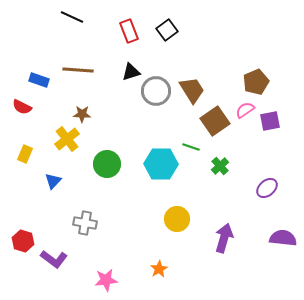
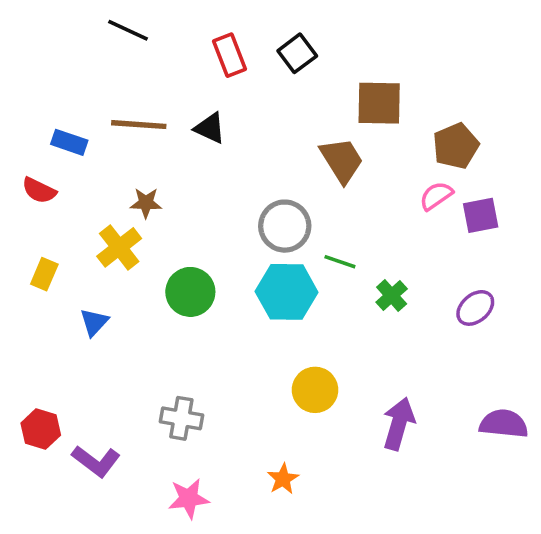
black triangle: (131, 72) -> (210, 128), moved, turned 42
gray circle: (156, 91) -> (285, 226), moved
brown square: (215, 121) -> (379, 103), moved, turned 36
purple ellipse: (267, 188) -> (475, 308), moved
gray cross: (85, 223) -> (181, 418), moved

